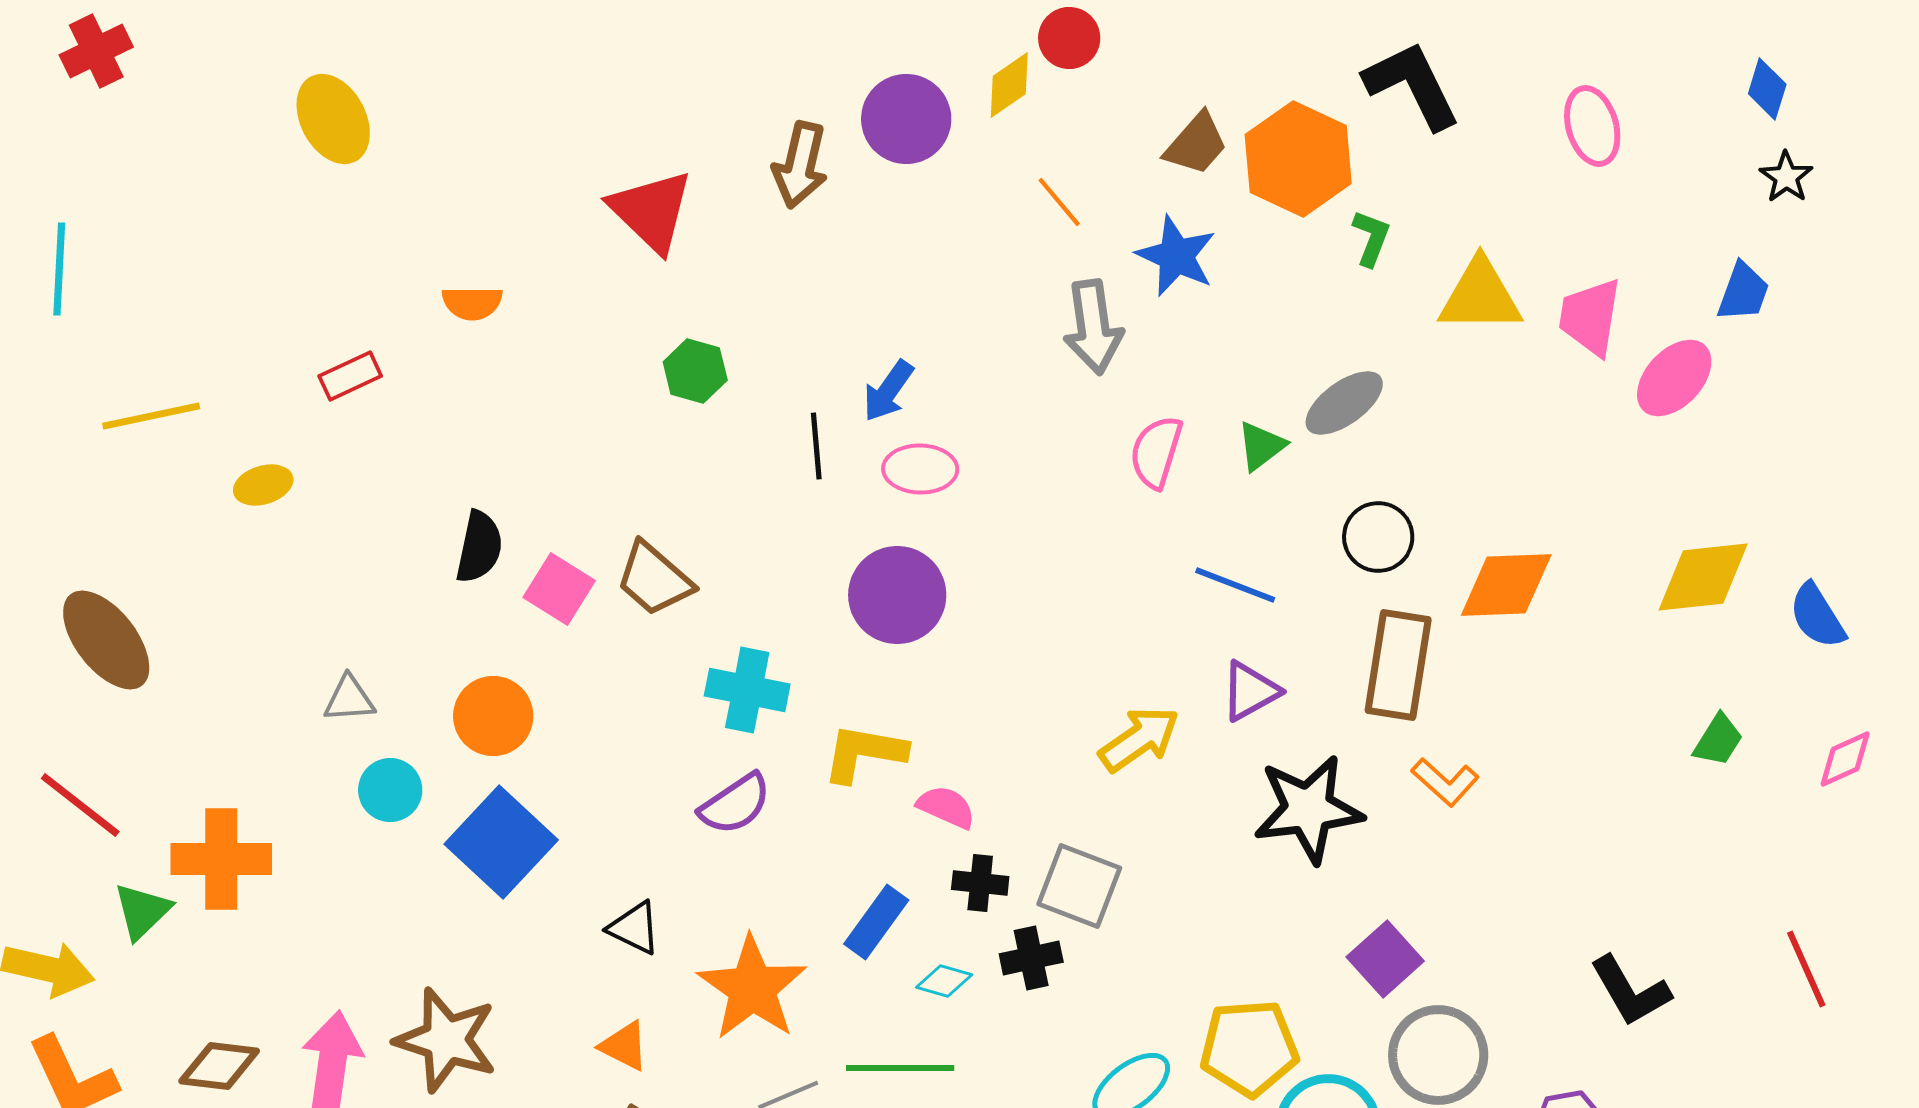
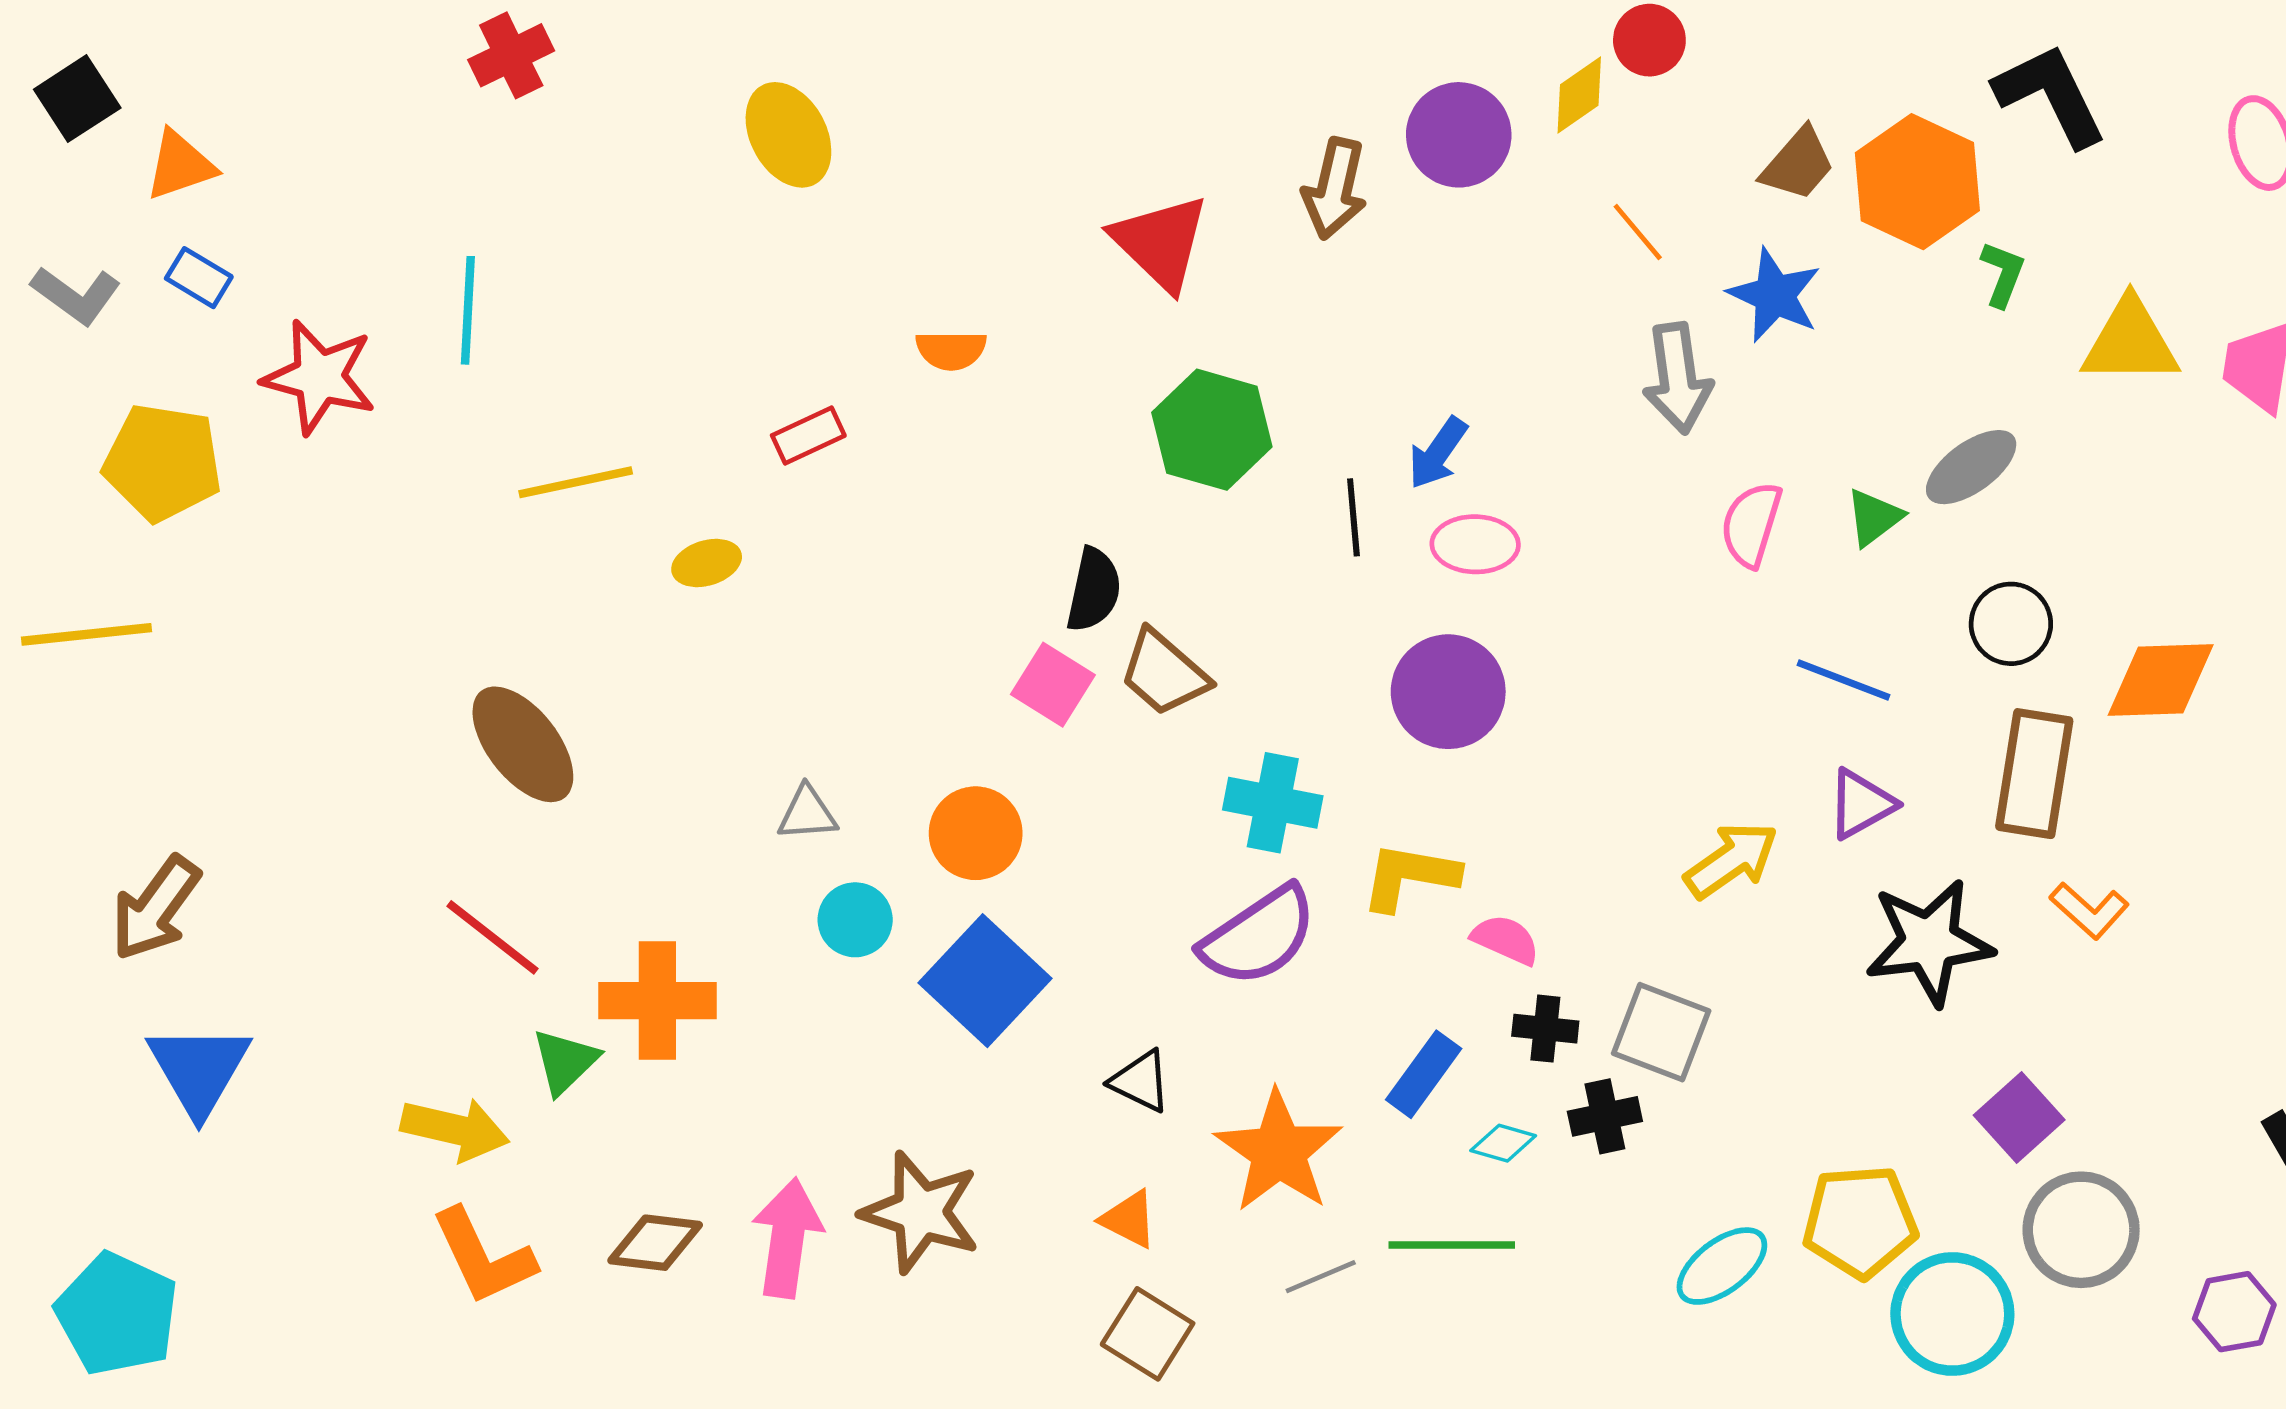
green hexagon: (695, 371) -> (1212, 430), size x1.6
black semicircle: (479, 547) -> (1094, 590), moved
purple semicircle: (735, 804) -> (1259, 936), size x1.4

